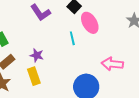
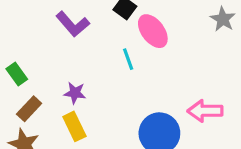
pink arrow: (112, 64) -> (205, 111), moved

